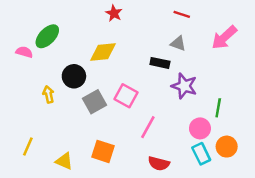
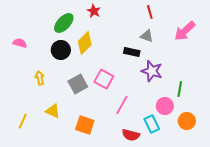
red line: (182, 14) -> (150, 12), turned 56
green ellipse: (47, 36) -> (64, 23), moved
yellow diamond: (103, 52) -> (85, 43), turned -40
black circle: (74, 76) -> (61, 50), moved
cyan rectangle: (201, 154) -> (152, 124), moved
yellow triangle: (64, 161) -> (53, 111), moved

